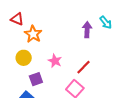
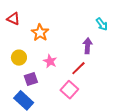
purple arrow: (87, 30) -> (88, 46), moved
orange star: (33, 34) -> (40, 33), moved

